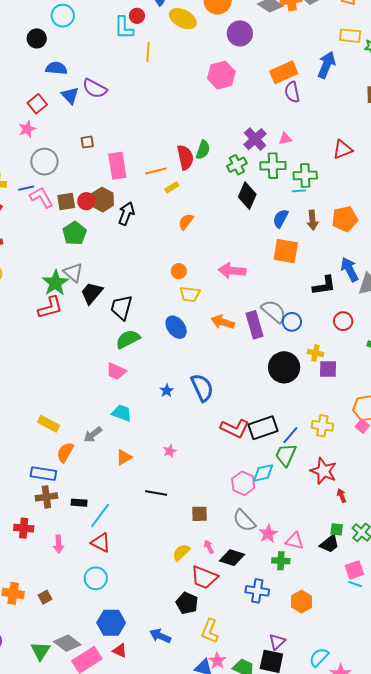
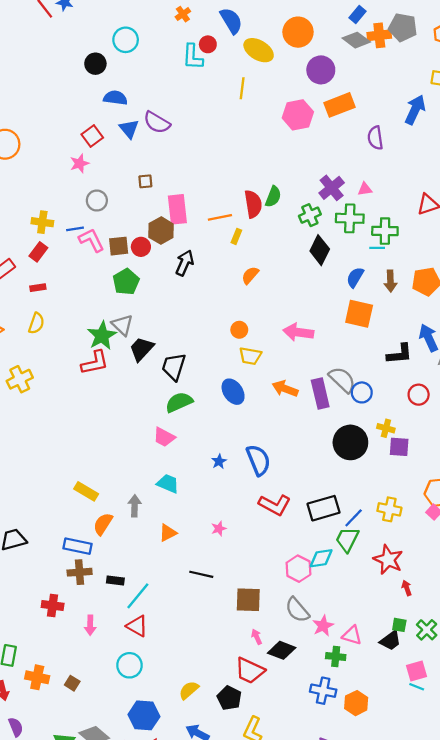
yellow line: (148, 52) -> (242, 88), moved
orange rectangle: (284, 72) -> (340, 105), moved
gray circle: (44, 162) -> (97, 201), size x0.7
yellow rectangle: (172, 187) -> (236, 236), turned -40
brown hexagon: (102, 200) -> (161, 231), moved
red L-shape: (235, 428) -> (275, 505), moved
gray arrow: (93, 435) -> (135, 506), turned 126
brown square: (200, 514) -> (248, 600), size x1.4
yellow semicircle: (181, 552) -> (189, 690), moved
blue cross: (257, 591) -> (323, 691), moved
brown square: (45, 597) -> (72, 683), turned -32

